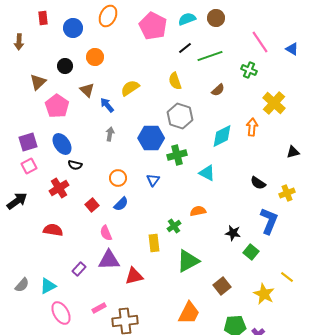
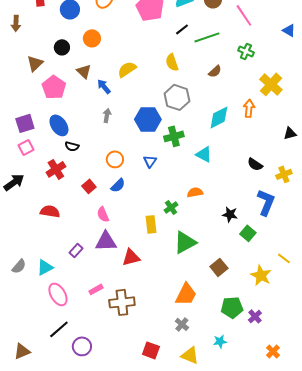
pink line: (260, 42) -> (244, 15), moved

